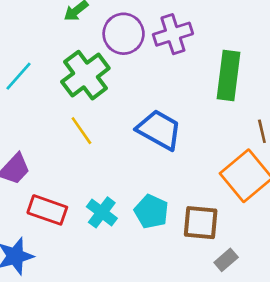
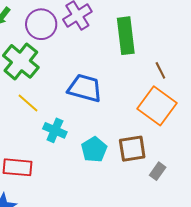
cyan cross: (102, 212) -> (55, 130), moved
cyan pentagon: (151, 212) -> (94, 150), turned 30

